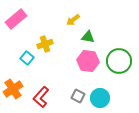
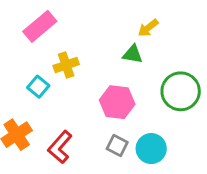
pink rectangle: (16, 19) -> (40, 26), moved
yellow arrow: (73, 20) -> (148, 28), moved
pink hexagon: (88, 61) -> (117, 102), moved

